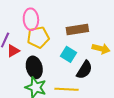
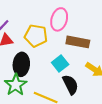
pink ellipse: (31, 19) -> (59, 19), moved
black semicircle: (84, 70) -> (70, 85), turned -78

